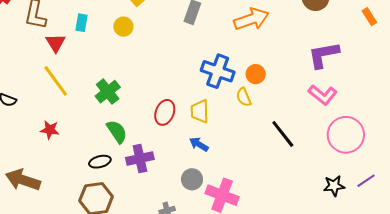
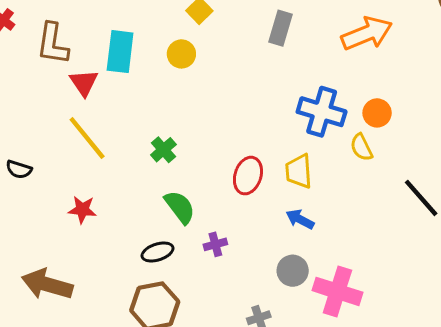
cyan rectangle: (81, 23) -> (120, 52), size x1.6
green cross: (108, 92) -> (163, 150), size x0.7
purple cross: (140, 158) -> (215, 244), size x0.6

